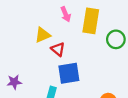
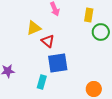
yellow rectangle: (91, 21) -> (89, 15), moved, size x0.6

